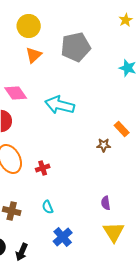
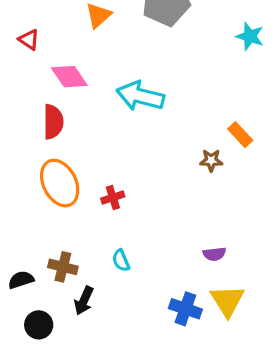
purple semicircle: (106, 203) -> (214, 254), turned -88
blue cross: (63, 237) -> (185, 309), moved, turned -30
black arrow: (22, 252) -> (84, 301), moved

